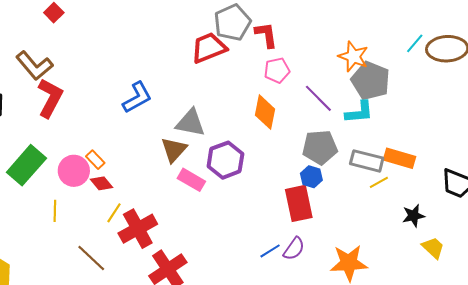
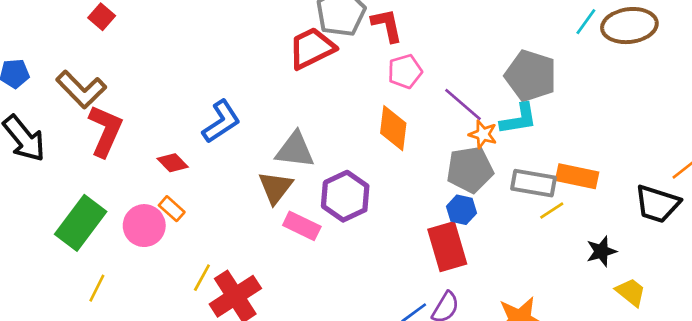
orange star: (353, 56) -> (483, 134), moved, size x0.7
red diamond: (101, 183) -> (173, 163), moved
yellow line: (55, 211) -> (97, 288), moved, turned 30

